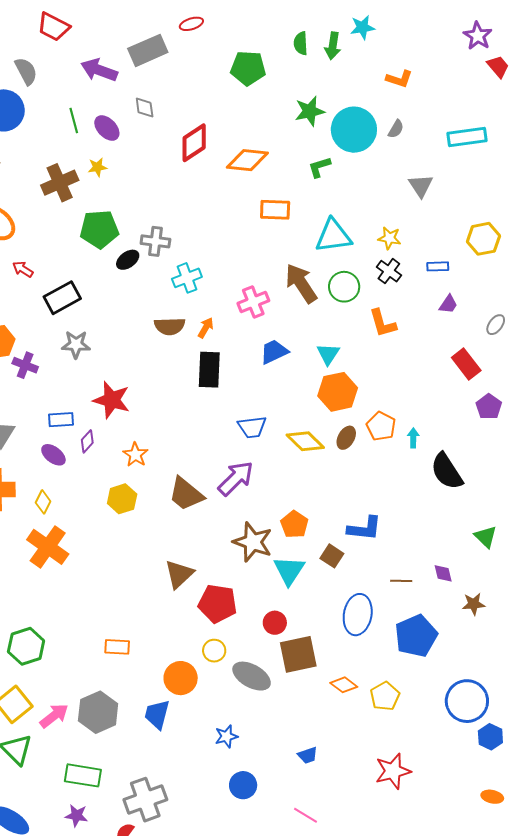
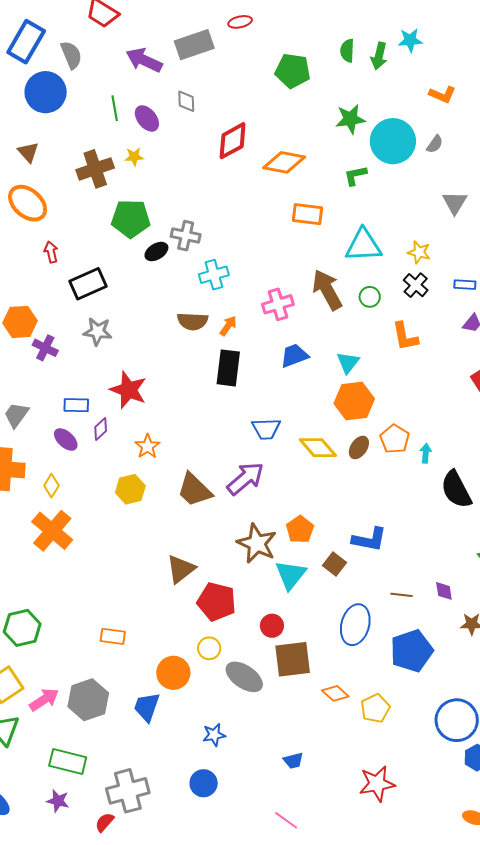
red arrow: (23, 269) -> (51, 252), turned 40
green circle: (344, 287) -> (370, 297), size x0.7
blue circle: (243, 785) -> (204, 783), moved

